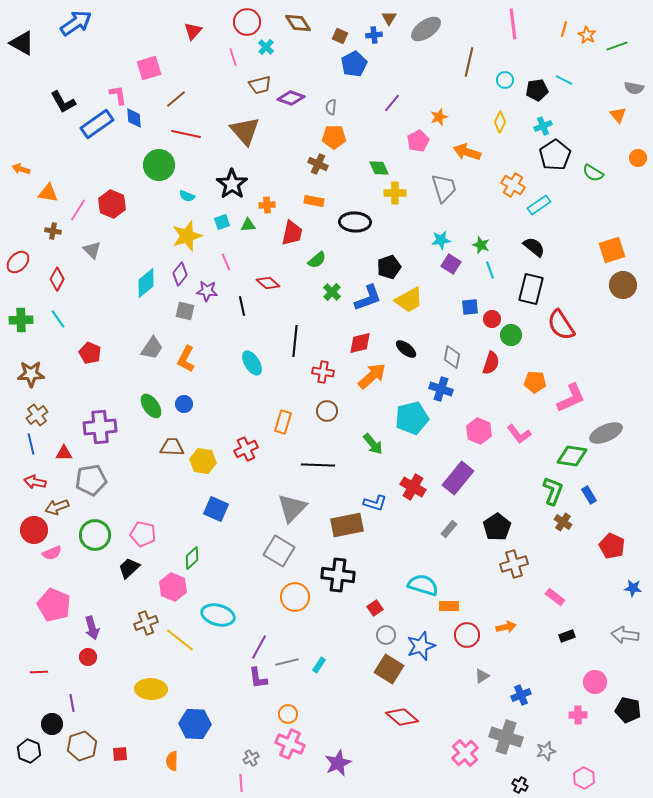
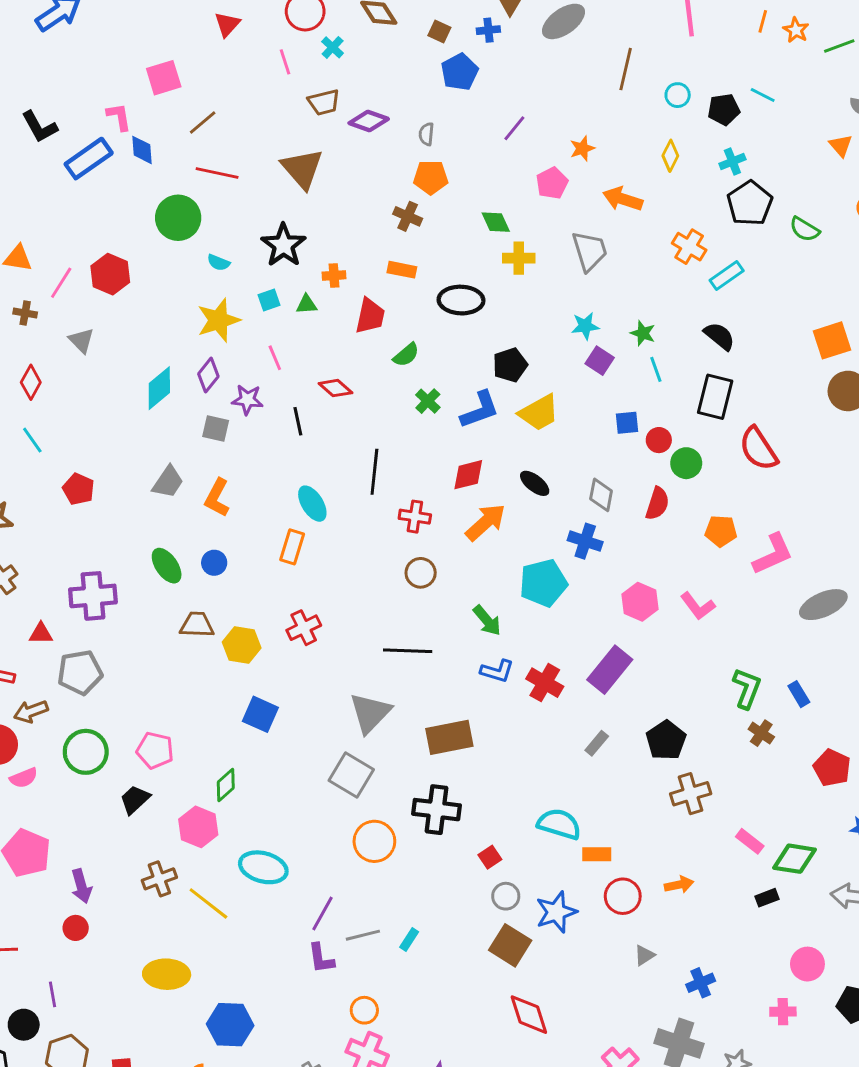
orange rectangle: (283, 422) -> (292, 547), moved
green diamond: (572, 456) -> (794, 859), moved
blue L-shape: (375, 503) -> (497, 671), moved
red diamond: (402, 717) -> (529, 1015), turned 32

